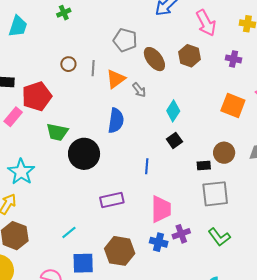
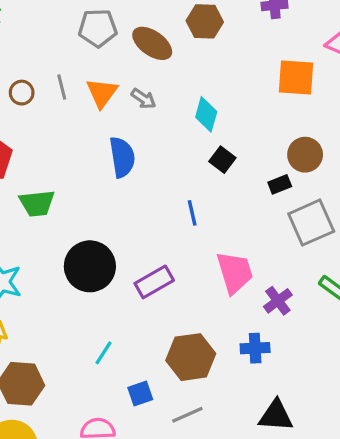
black circle: (84, 154) -> (90, 266), moved
blue cross: (159, 242) -> (255, 348), moved
blue square: (83, 263) -> (140, 393), size x0.7

